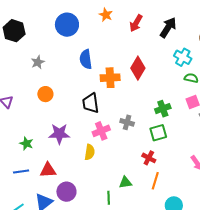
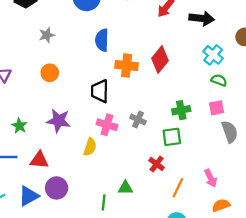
black arrow: (168, 27) -> (202, 18), turned 55
pink cross: (101, 131) -> (107, 125), turned 30
orange line: (155, 181) -> (178, 188), moved

